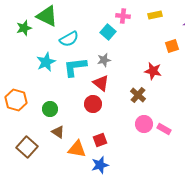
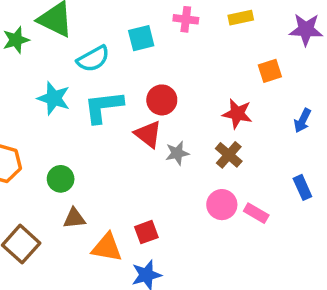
cyan square: (108, 32) -> (141, 38), moved, turned 35
gray star: (104, 60) -> (177, 153), moved
cyan star: (46, 62) -> (54, 98), turned -30
brown cross: (138, 95) -> (229, 155), moved
red circle: (93, 104) -> (162, 100), moved
brown triangle: (58, 132) -> (74, 218), turned -40

